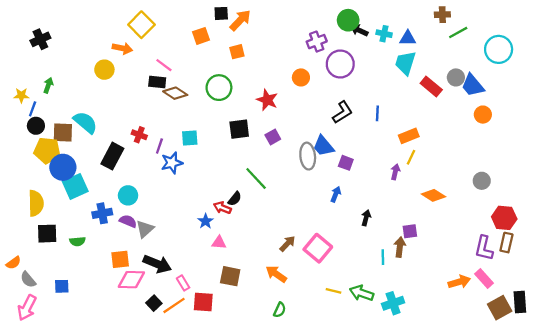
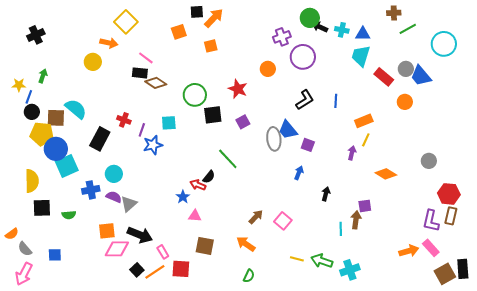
green circle: (219, 88) -> (195, 95), moved
orange circle: (483, 115) -> (405, 102), moved
pink square: (318, 248) -> (283, 221), size x0.7

